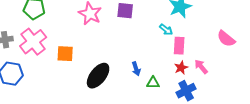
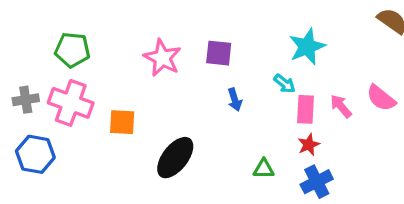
pink cross: (33, 42) -> (71, 103), turned -32
pink arrow: (201, 67) -> (341, 106), moved
blue arrow: (136, 69) -> (235, 100), moved

